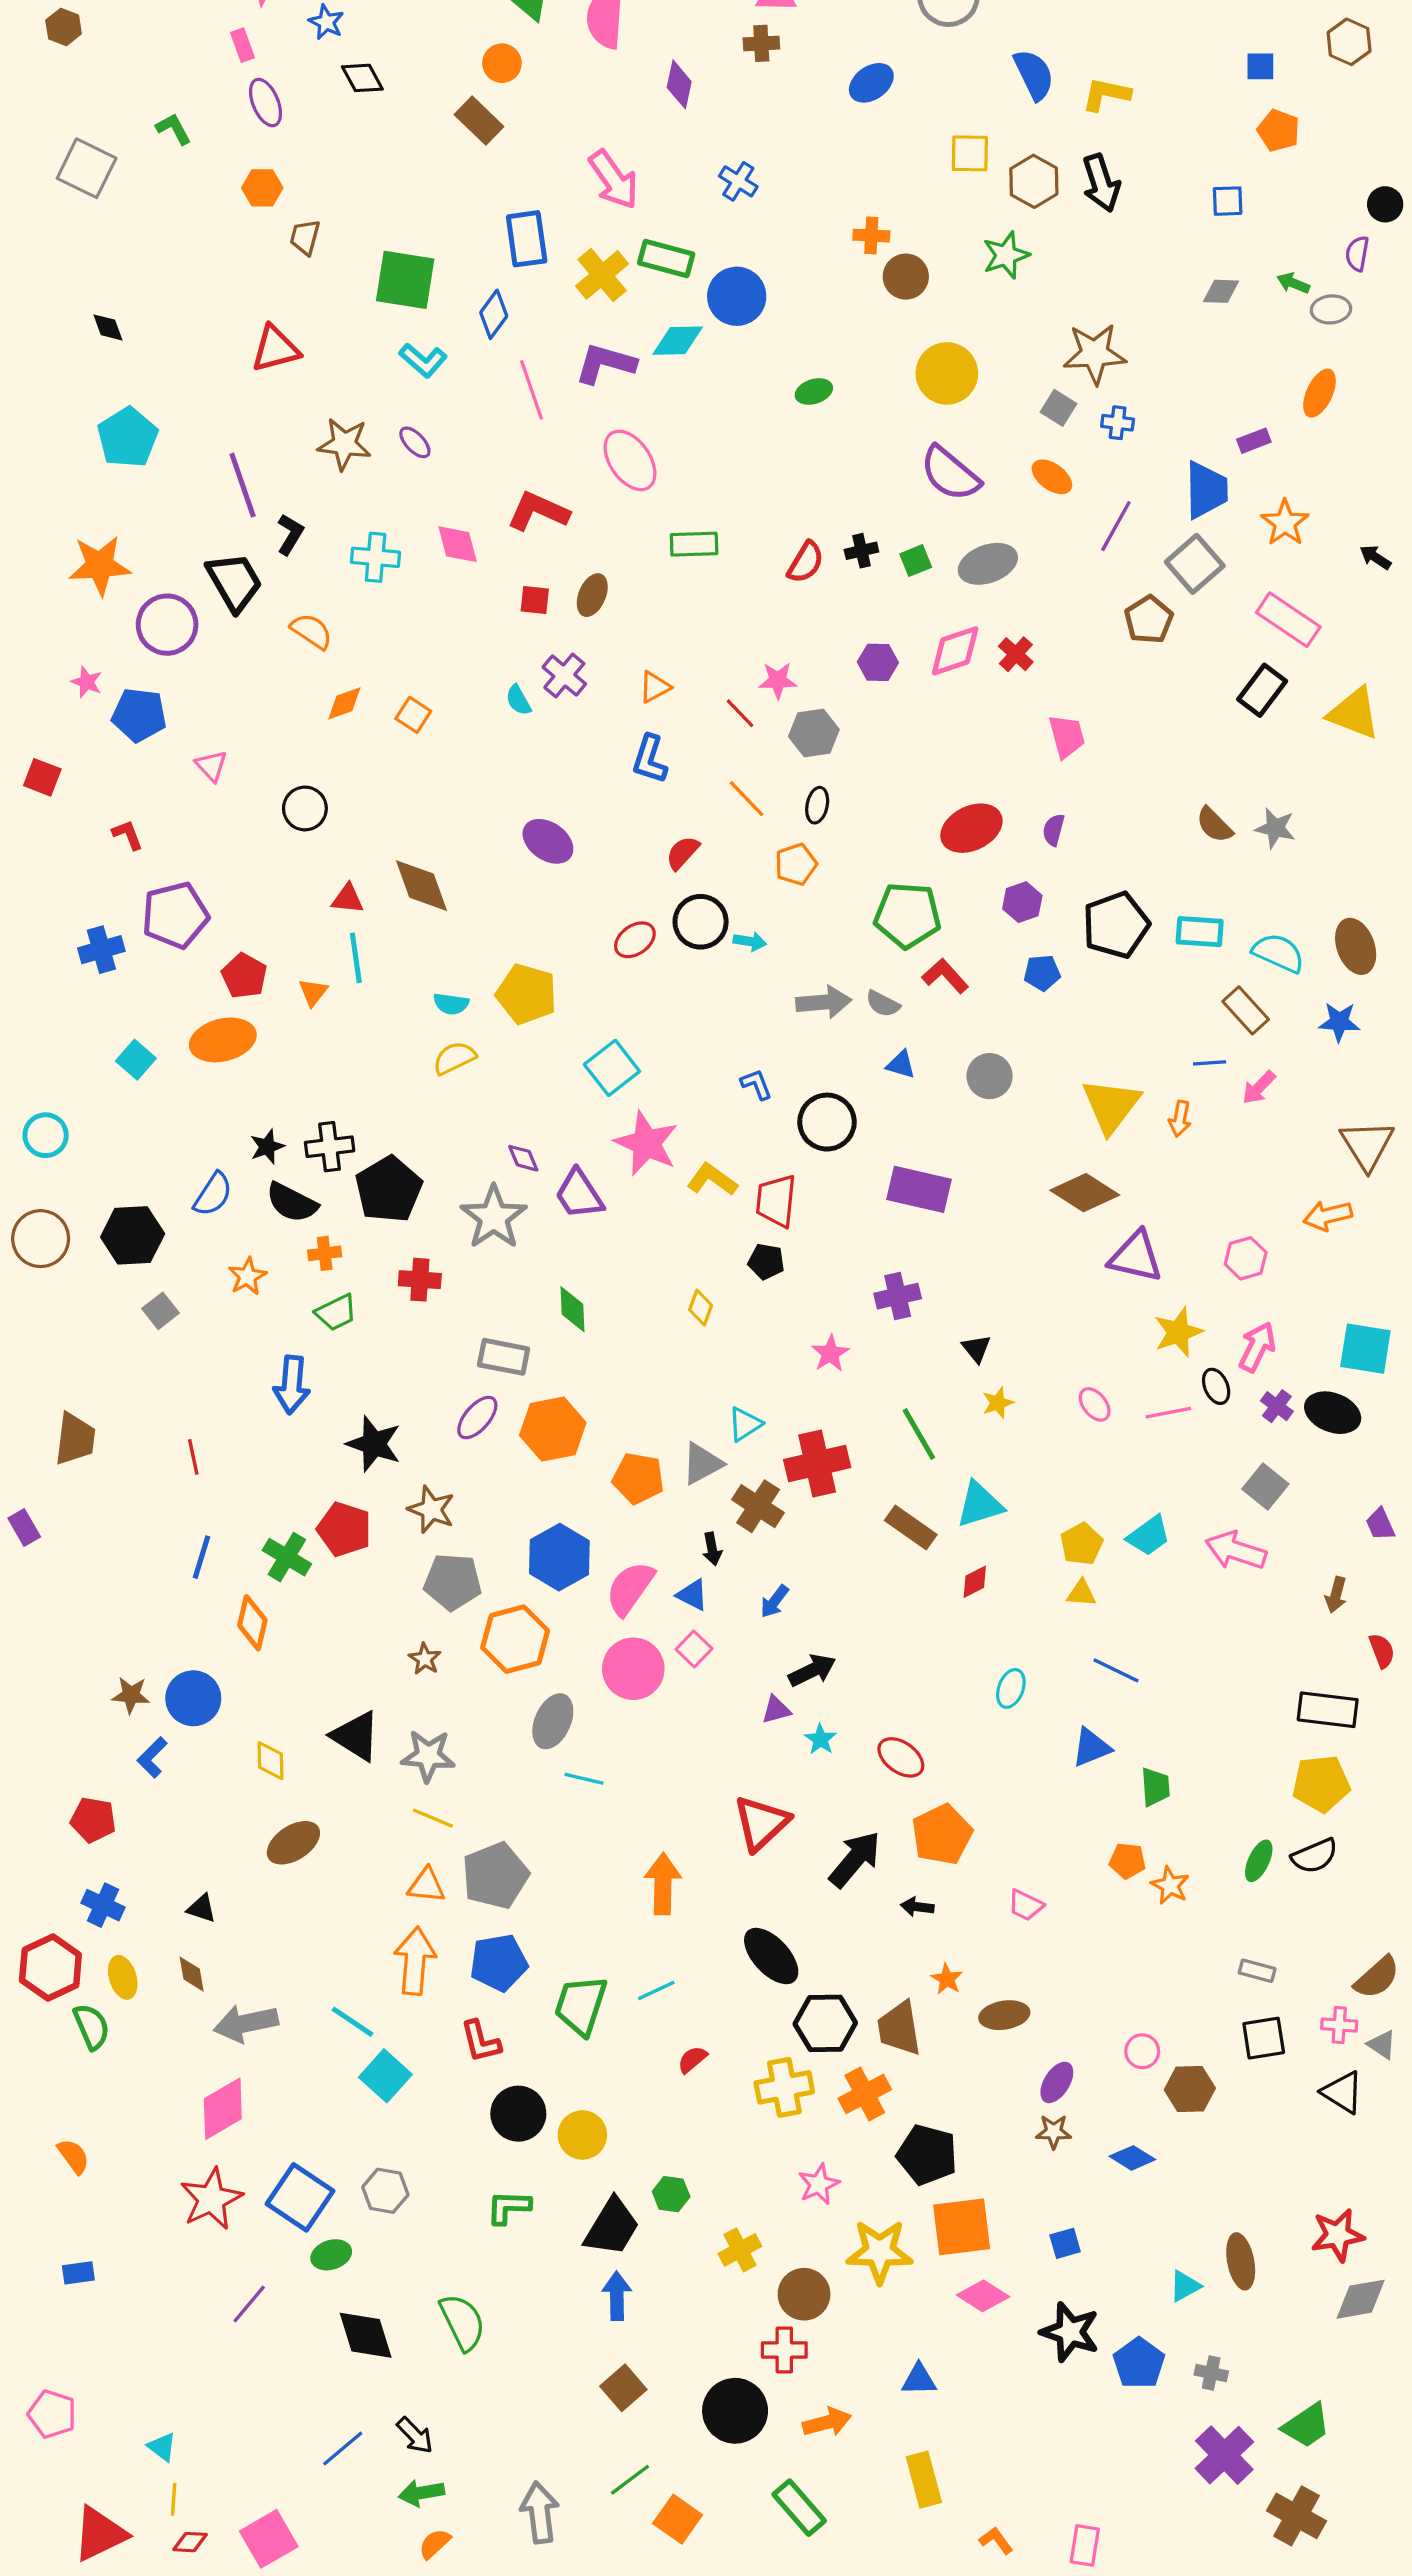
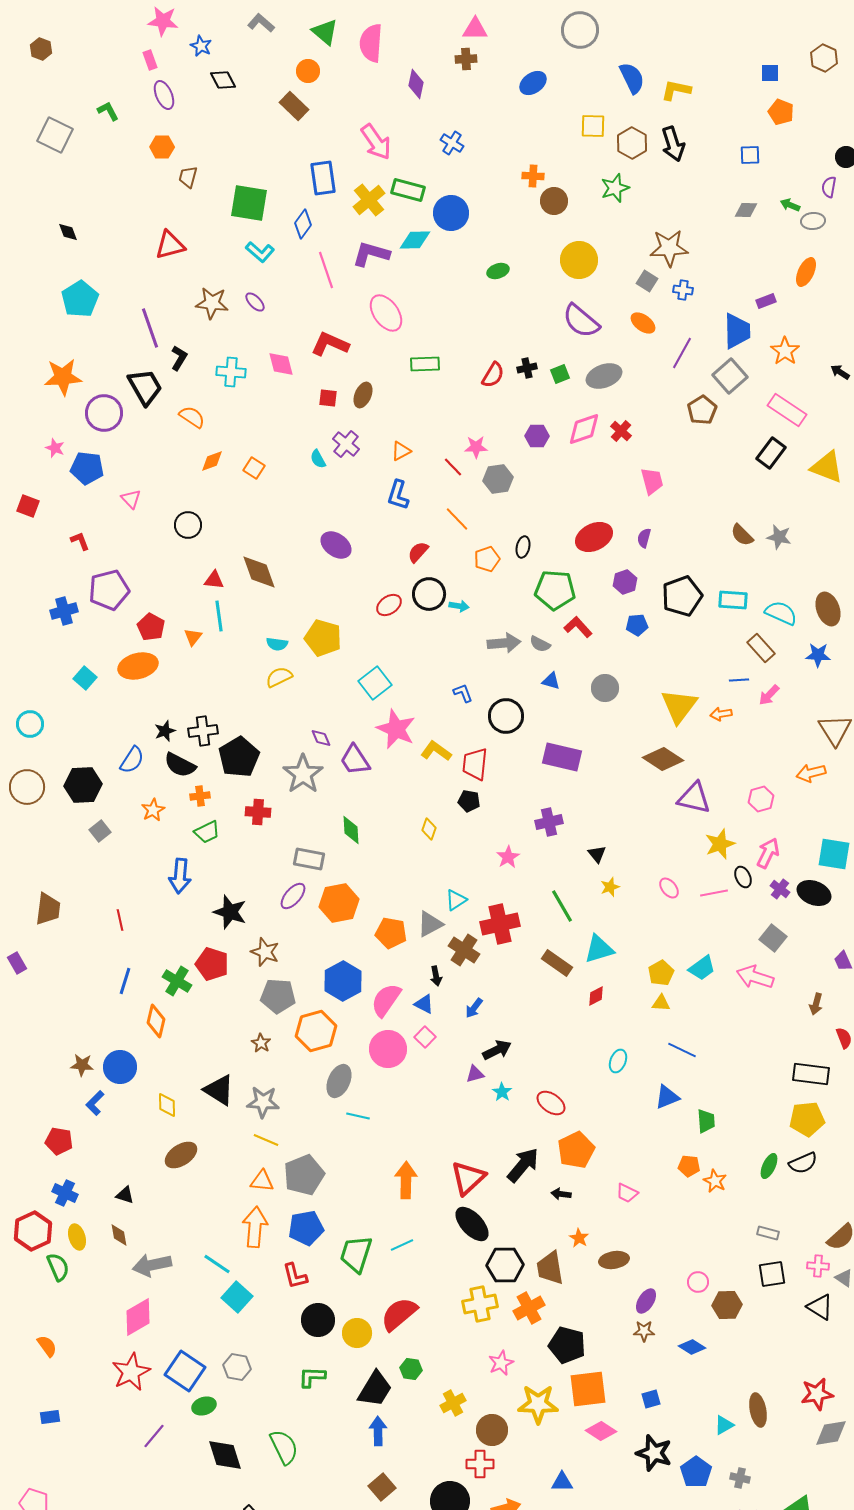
black ellipse: (817, 805) -> (523, 547), moved
orange arrow: (1180, 1119) -> (721, 714), turned 70
red triangle: (761, 1823) -> (468, 1178), moved
red semicircle: (692, 2059) -> (399, 1314), moved, size x2.0

